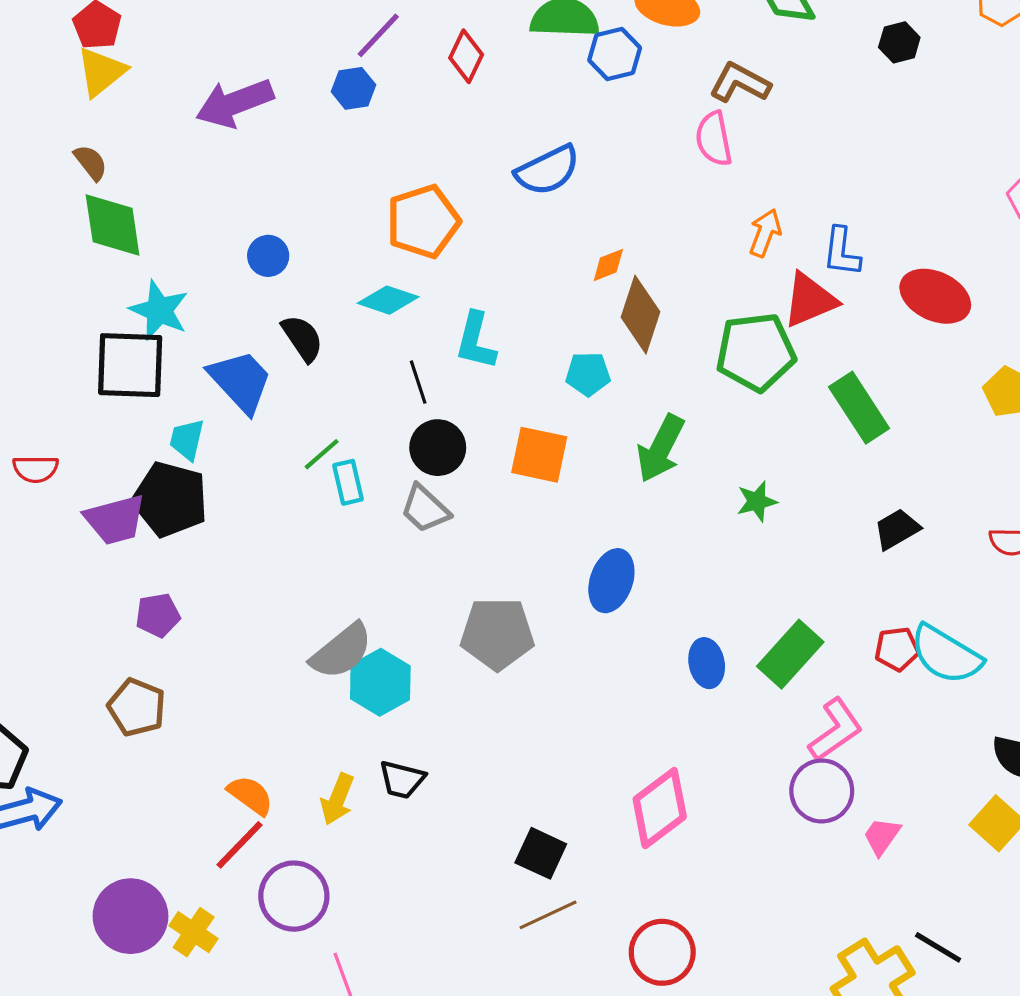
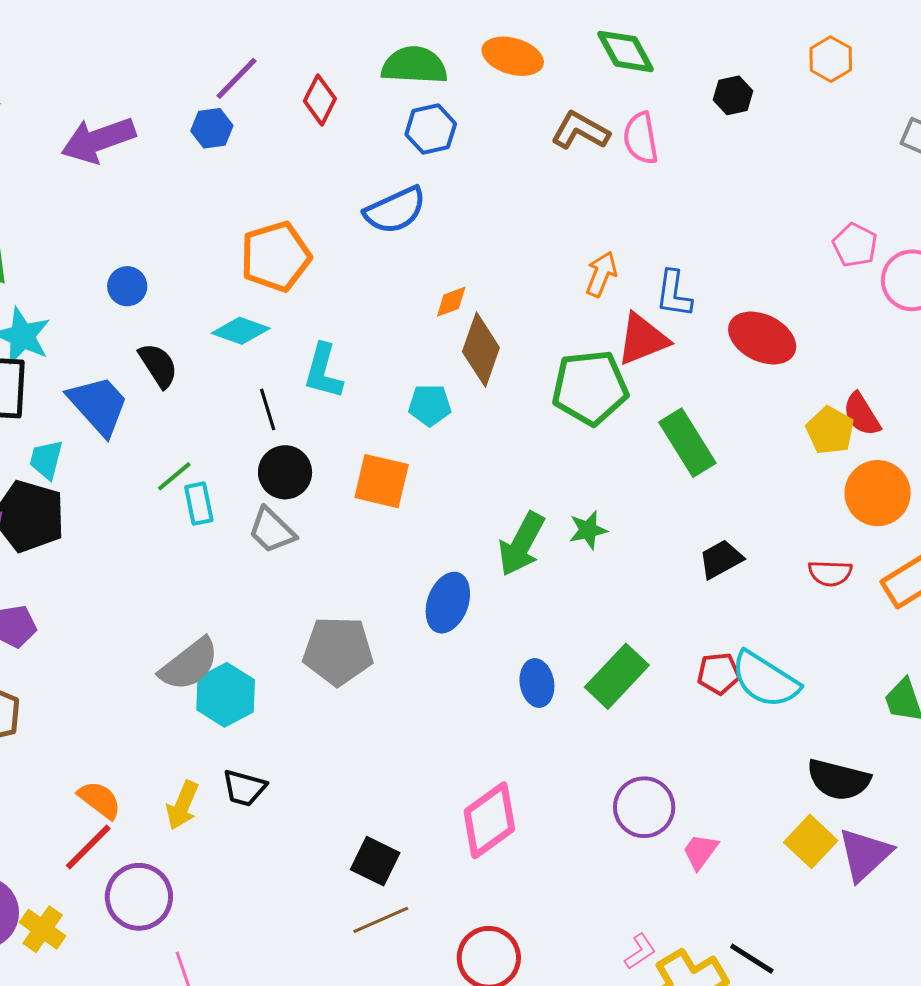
blue hexagon: (615, 54) -> (431, 129), moved
pink semicircle: (714, 139) -> (641, 138), moved
green arrow: (661, 448) -> (521, 544), moved
pink L-shape: (836, 730) -> (640, 951), moved, size x0.6

